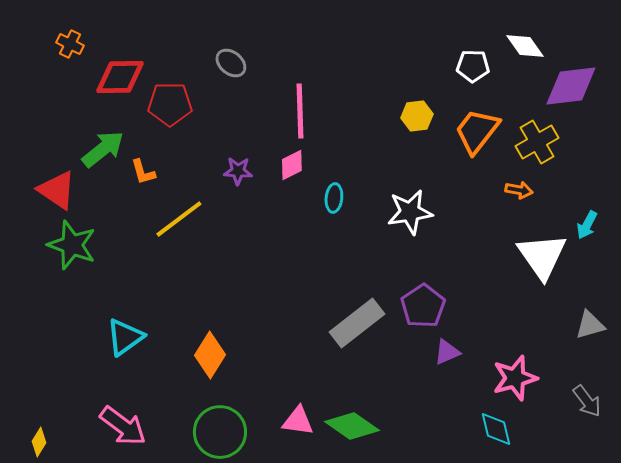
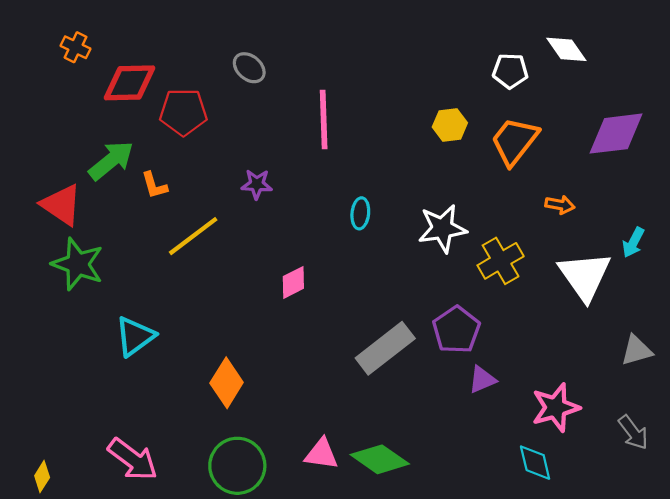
purple diamond: (571, 86) -> (616, 134), moved
yellow cross: (537, 142) -> (501, 261), moved
pink diamond: (292, 165) -> (293, 282), moved
cyan triangle: (125, 337) -> (135, 336), moved

